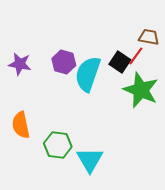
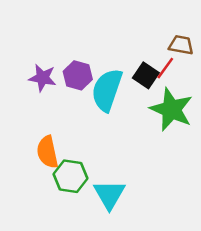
purple star: (20, 64) -> (43, 78), moved
orange semicircle: (21, 125) -> (47, 152), moved

